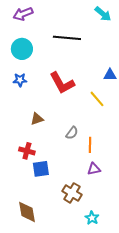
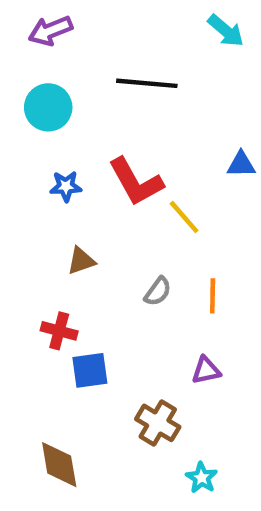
blue star: (20, 80) -> (66, 186), moved
yellow line: (97, 99) -> (184, 217), moved
orange line: (90, 145) -> (213, 296), moved

